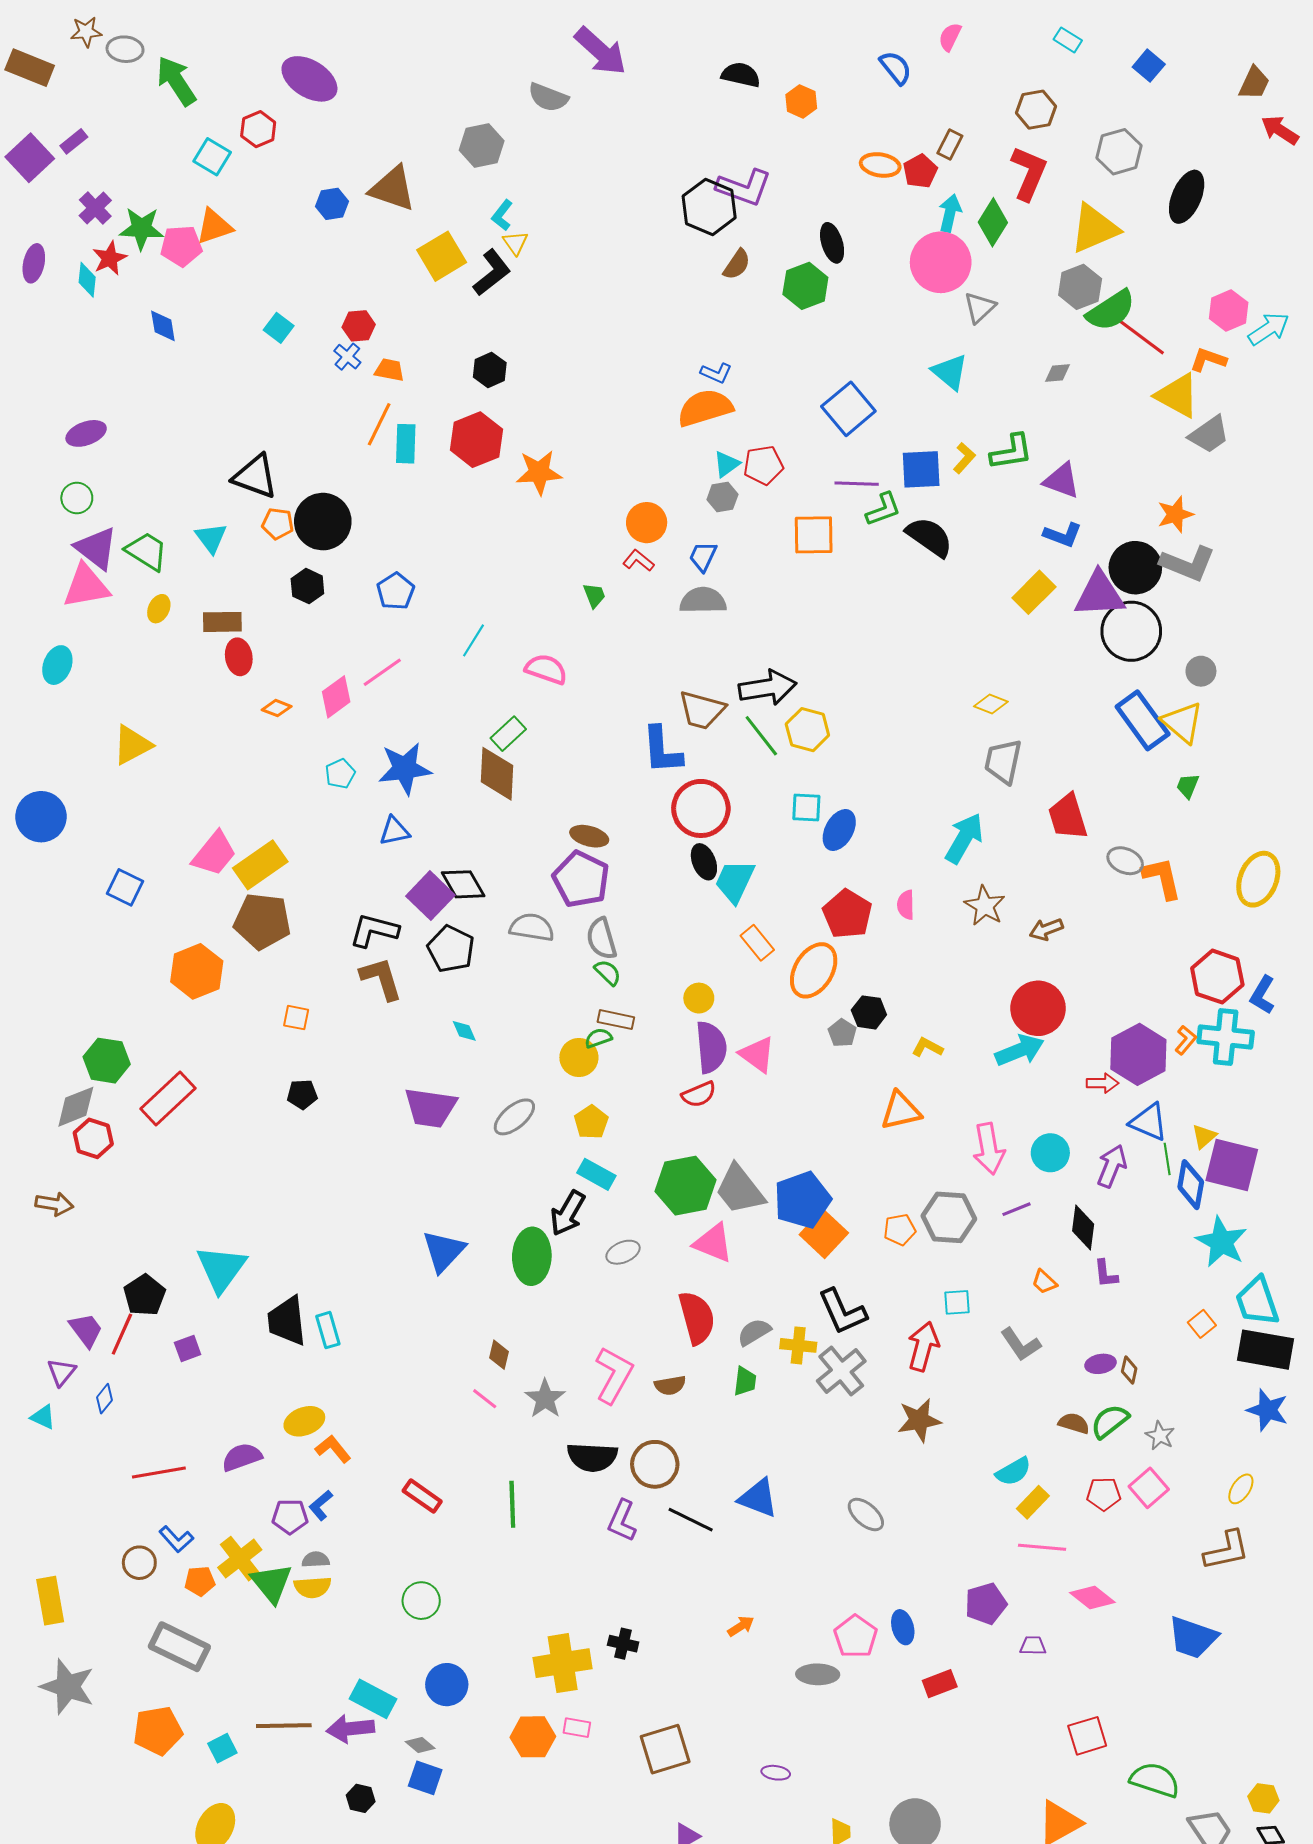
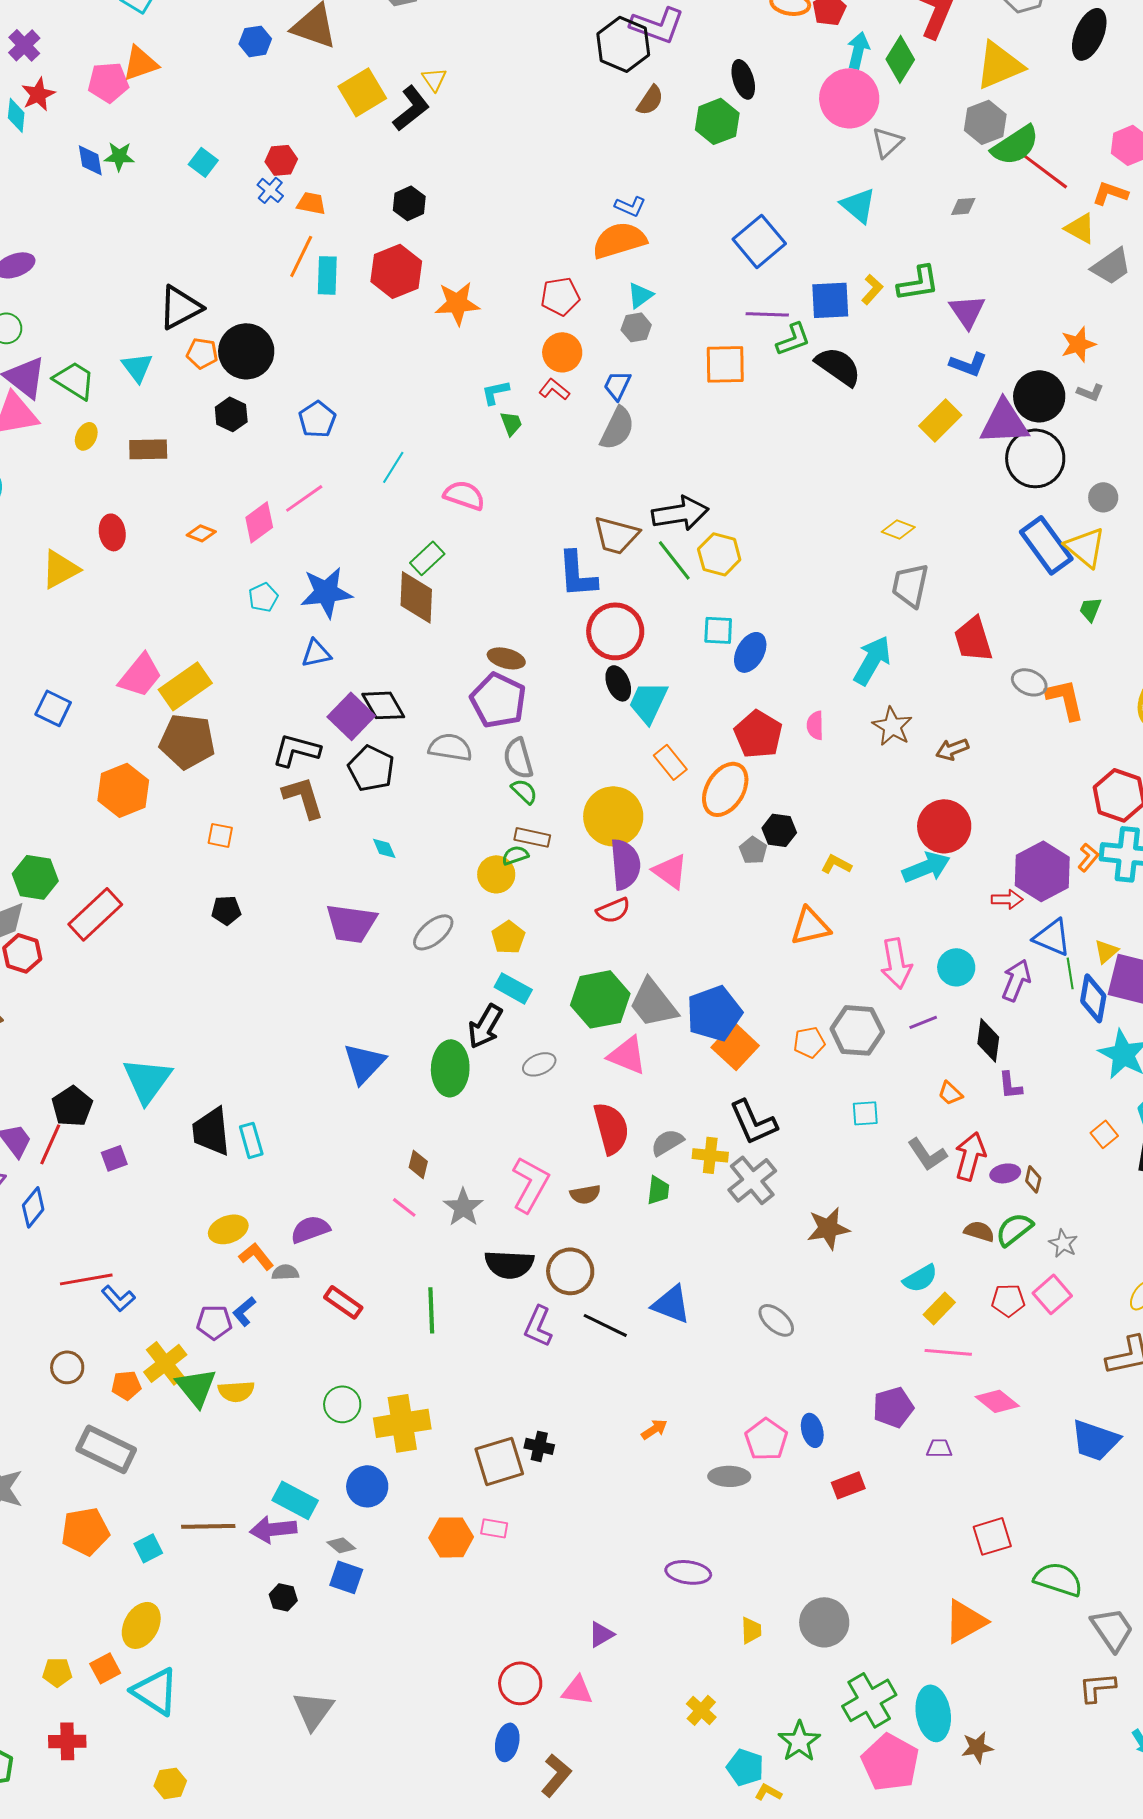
cyan L-shape: (502, 215) -> (495, 392), moved, turned 40
green star: (141, 229) -> (119, 156), moved, size x0.7
yellow triangle: (1177, 396) -> (1080, 228), size x0.7
red pentagon: (763, 465) -> (560, 296), moved
black triangle: (255, 476) -> (180, 307), turned -48
purple triangle: (1062, 481) -> (967, 311), turned 36
gray L-shape: (1188, 564) -> (1090, 392), size x0.5
gray semicircle: (703, 600) -> (617, 428), turned 117
red ellipse: (239, 657) -> (112, 532), moved
yellow circle: (699, 998) -> (613, 816), size x2.0
red arrow: (923, 1346) -> (970, 1156), moved
blue diamond: (105, 1399) -> (33, 1207), size x1.4
purple semicircle: (242, 1457) -> (310, 1229), moved
blue L-shape: (176, 1539) -> (118, 1298), moved
gray semicircle: (316, 1560) -> (285, 1272), moved
yellow cross: (563, 1663) -> (402, 1423), moved
brown square: (665, 1749) -> (499, 1461), moved
purple ellipse: (776, 1773) -> (688, 1572), size x1.6

